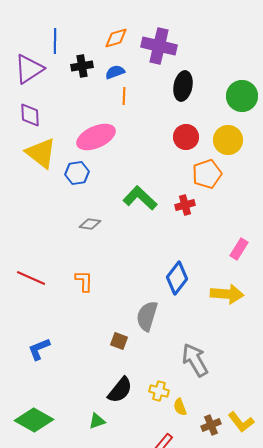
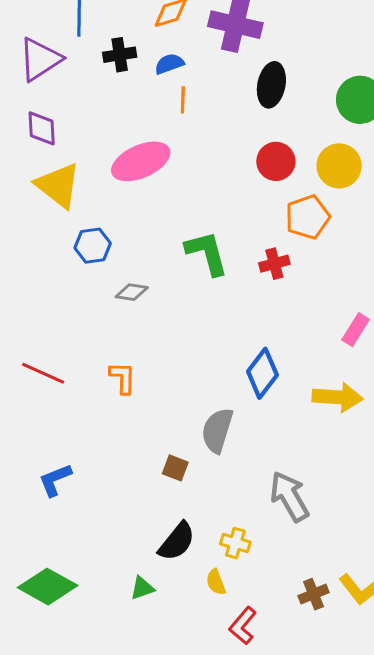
blue hexagon: (77, 173) -> (93, 246), moved
green L-shape: (140, 198) -> (207, 253), turned 32
yellow semicircle: (180, 407) -> (216, 582), moved

